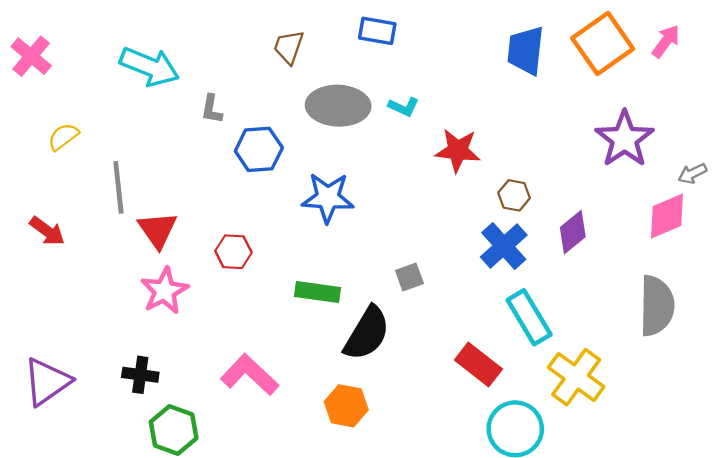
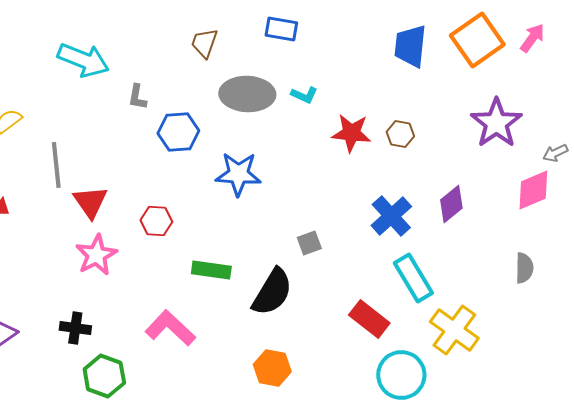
brown hexagon: (514, 195) -> (400, 134), moved
green rectangle: (317, 292) -> (211, 270), moved
gray semicircle: (657, 306) -> (524, 268), size x0.6
orange hexagon: (346, 406) -> (272, 368), moved

